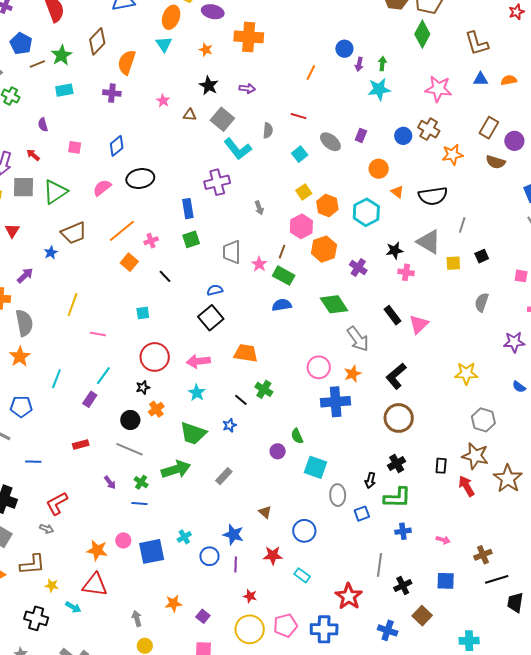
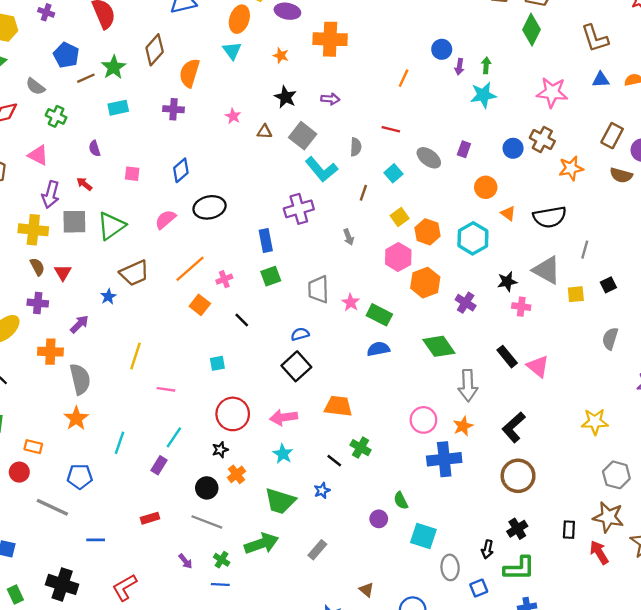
brown line: (282, 252) -> (363, 193), moved
pink triangle: (419, 324) -> (538, 366), turned -35
gray arrow: (358, 339) -> (468, 386), turned 36

